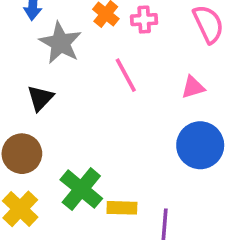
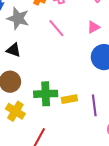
black triangle: (40, 98) -> (14, 50), turned -42
green cross: (81, 189) -> (46, 94), turned -30

